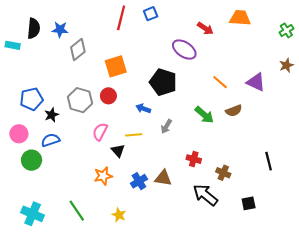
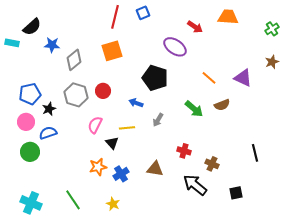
black semicircle: (34, 28) -> (32, 27), turned 42
blue star: (60, 29) -> (52, 45), moved
gray diamond: (78, 50) -> (74, 60), moved
orange square: (116, 66) -> (112, 51), moved
pink circle: (19, 134) -> (26, 122), moved
blue cross: (139, 181) -> (121, 174), moved

